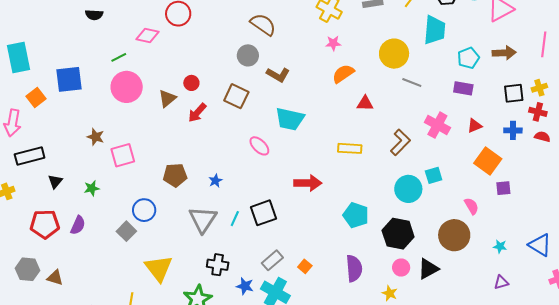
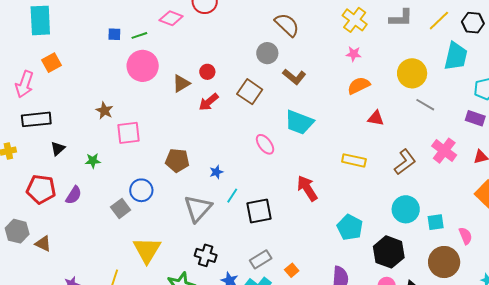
blue square: (69, 79) -> (114, 34), moved, size x0.5
cyan square: (434, 175) -> (436, 222), moved
red arrow: (308, 183) -> (307, 188), turned -132
cyan line: (235, 219) -> (232, 196), moved

